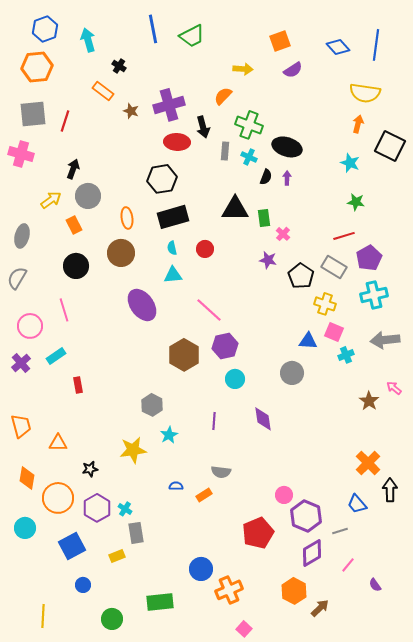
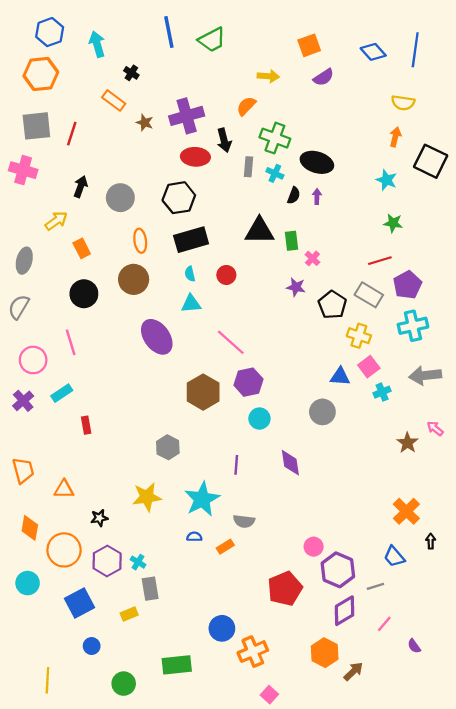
yellow semicircle: (365, 93) -> (403, 103), size x0.7
gray circle: (88, 196) -> (120, 198), moved
pink square: (334, 332) -> (369, 367), turned 30
cyan star: (169, 435) -> (202, 499), moved, size x1.8
black arrow: (390, 490) -> (431, 541), size x0.6

